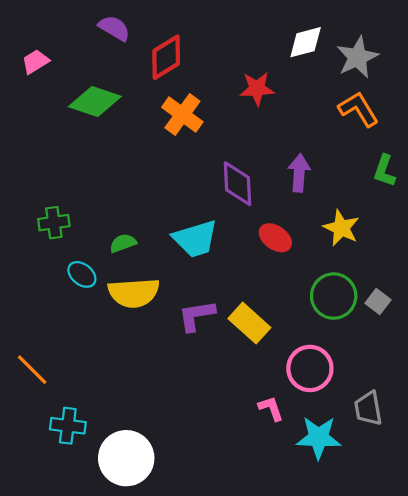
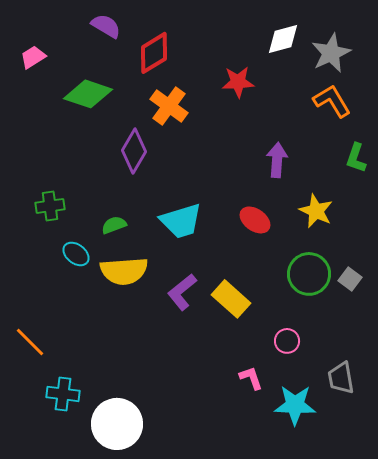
purple diamond: (237, 184) -> (134, 151), moved, turned 33
purple L-shape: (196, 316) -> (182, 292), turned -30
pink circle: (310, 368) -> (287, 341), size x0.6

